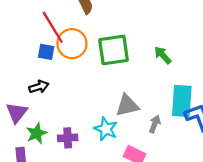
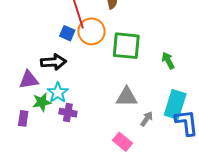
black arrow: (39, 87) -> (53, 62), size x1.4
purple triangle: (17, 113) -> (29, 80), turned 30
cyan star: (106, 129) -> (58, 93), moved

